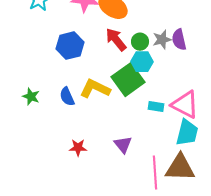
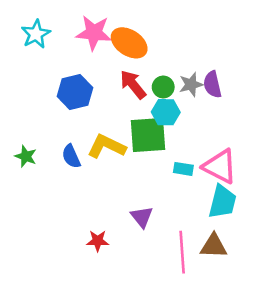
green square: (128, 80) -> (148, 135), turned 32
red star: (78, 148) -> (98, 241), moved
brown triangle: (180, 168) -> (214, 246), size x0.7

